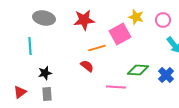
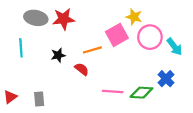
red star: (84, 20) -> (64, 19), moved
pink circle: (163, 20) -> (150, 37), moved, size x1.5
green diamond: (138, 70) -> (141, 93), moved
black star: (45, 73) -> (58, 55), moved

